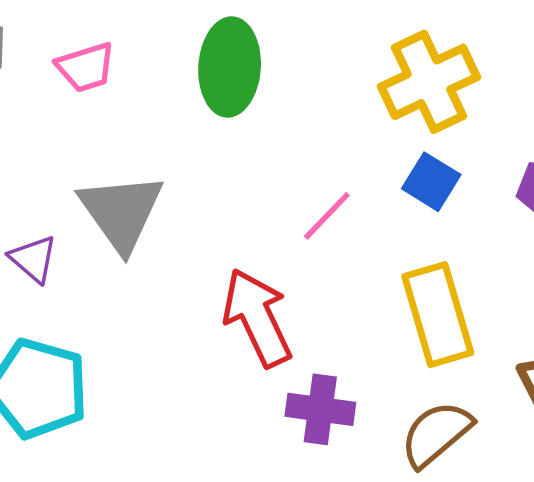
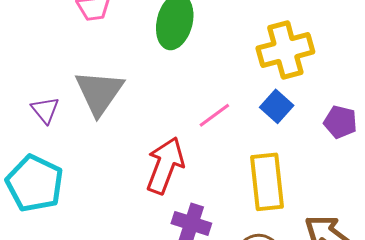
red arrow: (257, 318) -> (165, 165), turned 36

